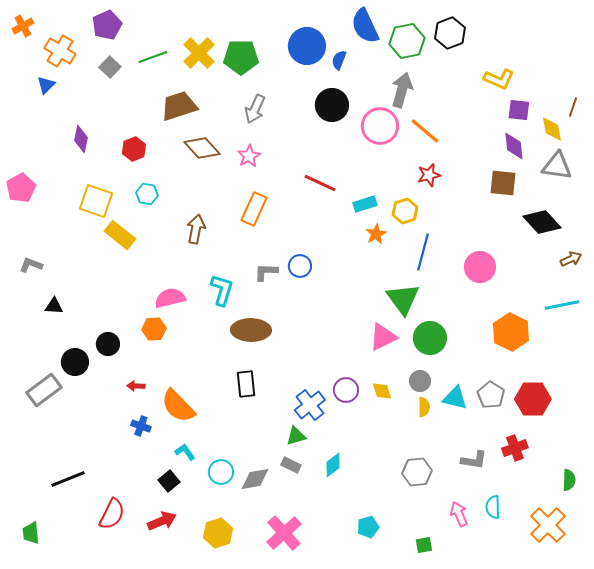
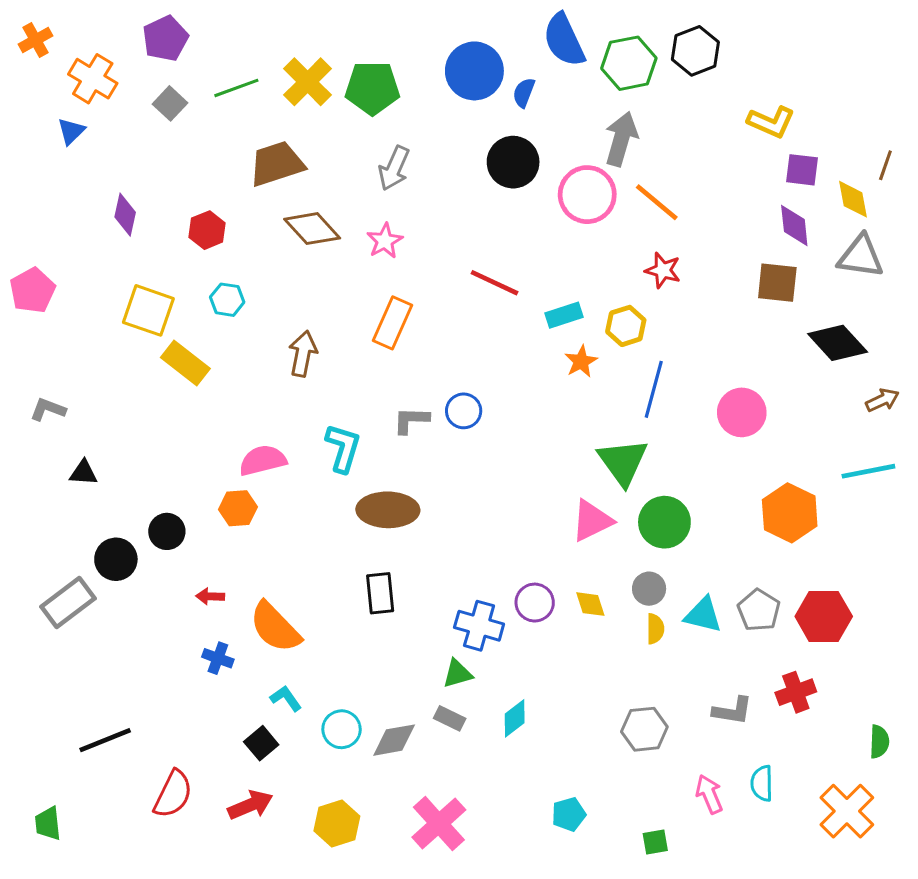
red star: (429, 175) -> (663, 270), turned 30
blue cross: (310, 405) -> (479, 626), turned -36

